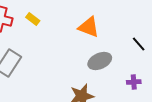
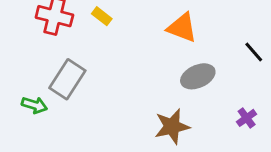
purple cross: (134, 82) -> (247, 118), moved, turned -32

